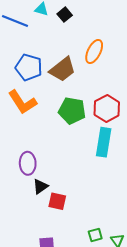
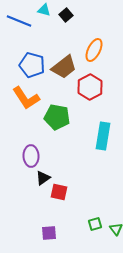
red hexagon: (107, 108) -> (90, 87), moved
green pentagon: (72, 111) -> (57, 117), moved

